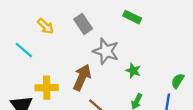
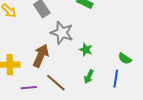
green semicircle: (178, 81) -> (125, 59), turned -88

